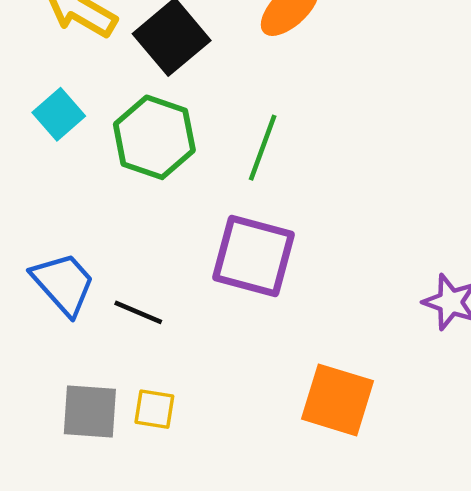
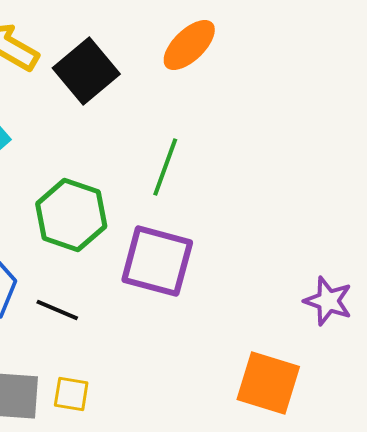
green hexagon: (154, 137) -> (71, 215), moved
orange square: (338, 400) -> (268, 383), moved

